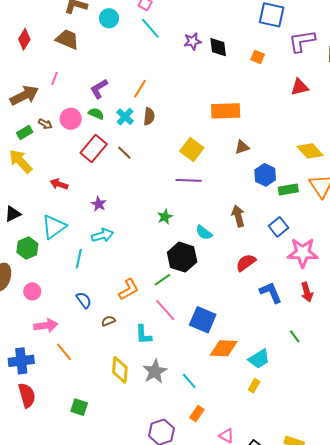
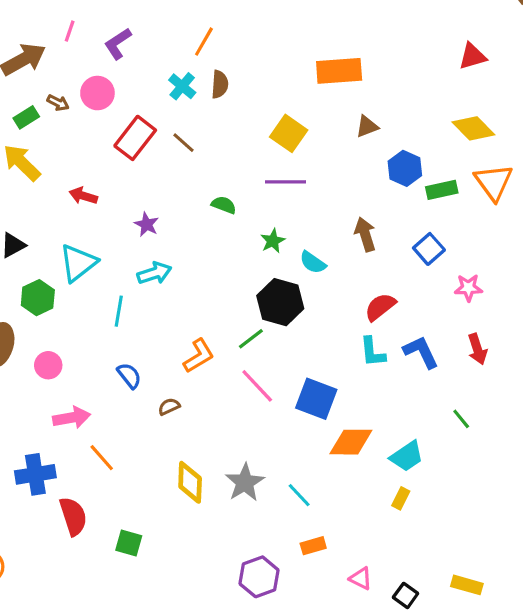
red triangle: (300, 87) -> (473, 56), moved
purple L-shape: (99, 89) -> (118, 44), moved
green semicircle: (96, 114) -> (224, 205), moved
green star: (165, 217) -> (273, 241), moved
pink star: (303, 253) -> (468, 288), size x0.6
cyan L-shape: (143, 335) -> (372, 352), moved
red semicircle: (27, 395) -> (73, 516), moved
orange rectangle: (197, 414) -> (313, 546), turned 42

